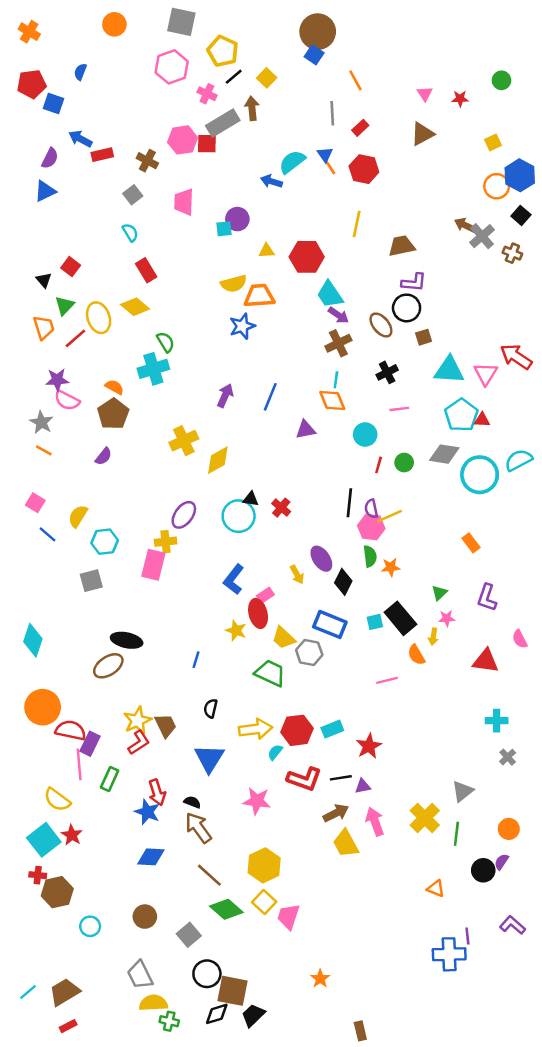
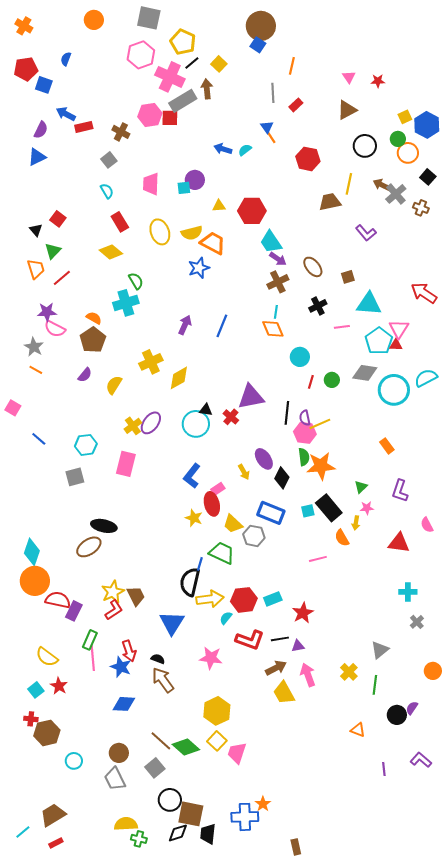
orange line: (355, 80) -> (292, 66), turned 42
green circle: (501, 80) -> (398, 139), moved
pink cross: (207, 94) -> (170, 77), size x1.8
cyan semicircle: (292, 162) -> (245, 150), moved, size x0.6
red hexagon: (364, 169) -> (308, 159), moved
blue hexagon: (520, 175) -> (427, 125), moved
pink trapezoid: (184, 202) -> (151, 184), moved
yellow line: (357, 224) -> (349, 184), moved
purple L-shape: (414, 282) -> (366, 233), moved, turned 45
orange trapezoid: (259, 296) -> (213, 243), turned 32
black circle: (407, 308) -> (365, 146), moved
yellow ellipse: (99, 318) -> (160, 232), moved
pink triangle: (486, 374) -> (399, 329), moved
pink line: (399, 409) -> (342, 327), moved
purple triangle: (306, 430) -> (251, 397), moved, size x1.6
pink square: (35, 503) -> (13, 408), moved
yellow semicircle: (78, 516) -> (114, 385), moved
yellow cross: (166, 542) -> (133, 426), moved, turned -30
orange star: (391, 567) -> (321, 466), size x1.8
cyan diamond: (33, 640) -> (32, 552), moved
blue line: (196, 660) -> (200, 564), moved
black semicircle: (211, 708) -> (190, 582), moved, size x1.8
pink line: (79, 764) -> (93, 658), moved
yellow cross: (425, 818) -> (349, 672), size x0.7
orange circle: (509, 829) -> (433, 671), moved
cyan square: (44, 840) -> (36, 690), size x0.6
brown line: (209, 875) -> (161, 741), moved
blue cross: (449, 954) -> (245, 817), moved
gray trapezoid: (140, 975) -> (115, 779), moved
cyan line: (28, 992) -> (23, 832), moved
black trapezoid: (253, 1015) -> (208, 834), turned -40

